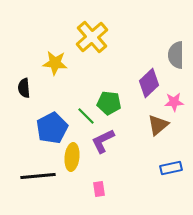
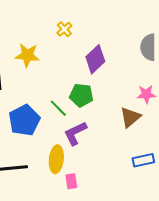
yellow cross: (92, 37) -> (64, 29), size x0.5
purple diamond: (149, 83) -> (95, 59), moved
yellow ellipse: (72, 157) -> (56, 159), moved

